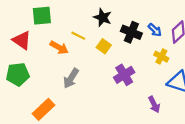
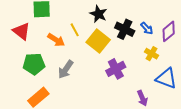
yellow line: (78, 36) -> (75, 30), turned 32
yellow square: (104, 46) -> (98, 41), size x1.6
green pentagon: (18, 74) -> (34, 64), moved

